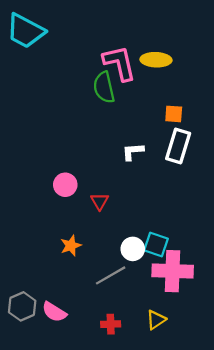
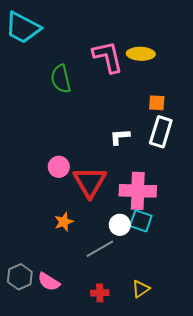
green semicircle: (104, 87) -> (61, 79), moved
red triangle: (100, 201) -> (90, 182), size x2.0
pink cross: (173, 271) -> (138, 191), moved

